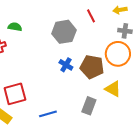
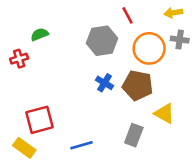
red line: (91, 16) -> (127, 15), moved
green semicircle: (15, 27) -> (40, 34), turned -32
orange circle: (118, 54) -> (149, 48), moved

